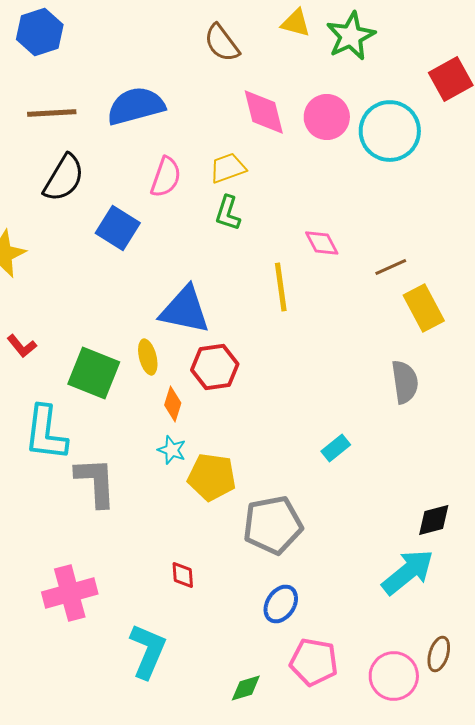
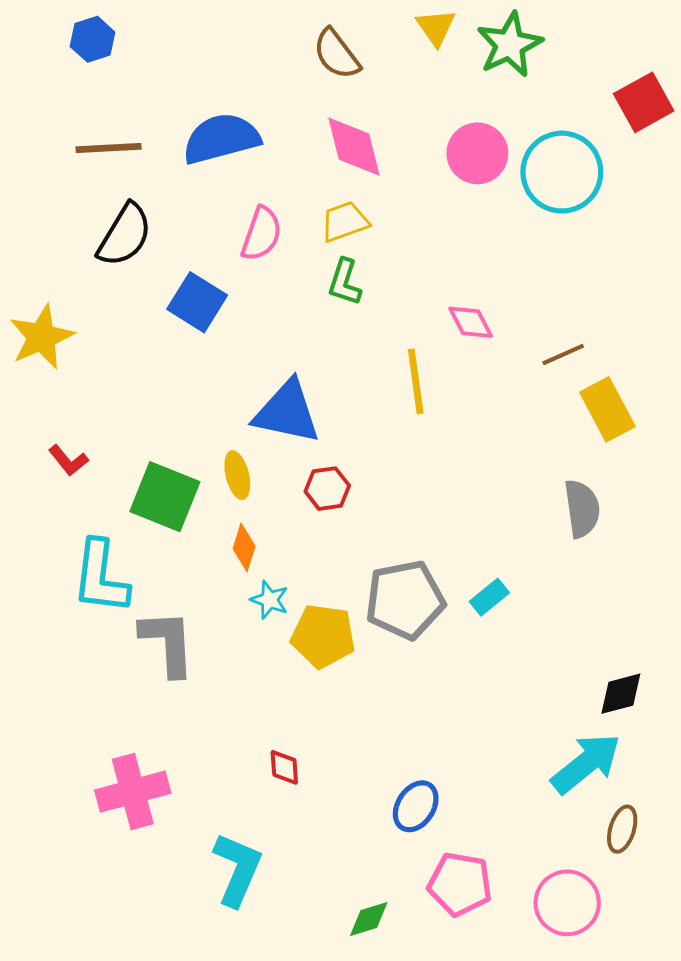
yellow triangle: (296, 23) -> (436, 27), turned 40
blue hexagon: (40, 32) -> (93, 39), size x0.7
pink diamond: (264, 112) -> (354, 147), moved
red hexagon: (215, 367) -> (327, 489), size x0.7
orange diamond: (173, 404) -> (244, 548), moved
gray pentagon: (273, 525) -> (405, 600), moved
brown ellipse: (439, 654) -> (622, 829), moved

